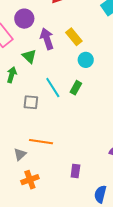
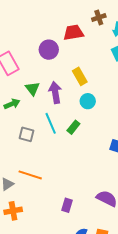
purple circle: (24, 19) -> (49, 50), moved
purple arrow: (47, 39) -> (55, 92), moved
green arrow: (12, 75) -> (12, 104), turned 42
purple rectangle: (75, 171) -> (67, 205), moved

